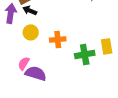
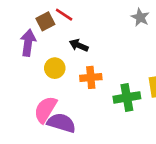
black arrow: (30, 10) -> (79, 45), moved
pink semicircle: (24, 63) -> (45, 109), size x1.5

